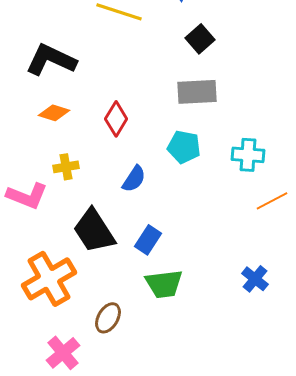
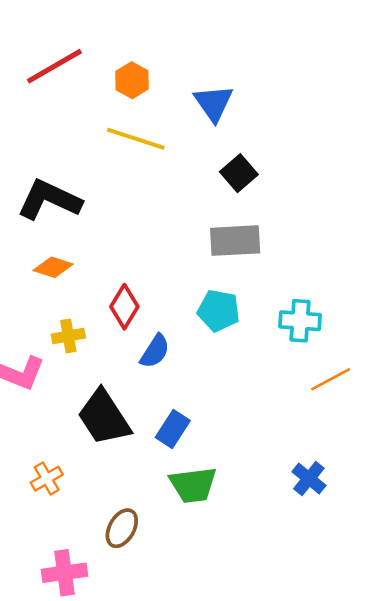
red diamond: (116, 119) -> (124, 307), moved
orange cross: (49, 279) -> (47, 479), size x0.5
pink cross: (63, 353) -> (65, 573), turned 32

